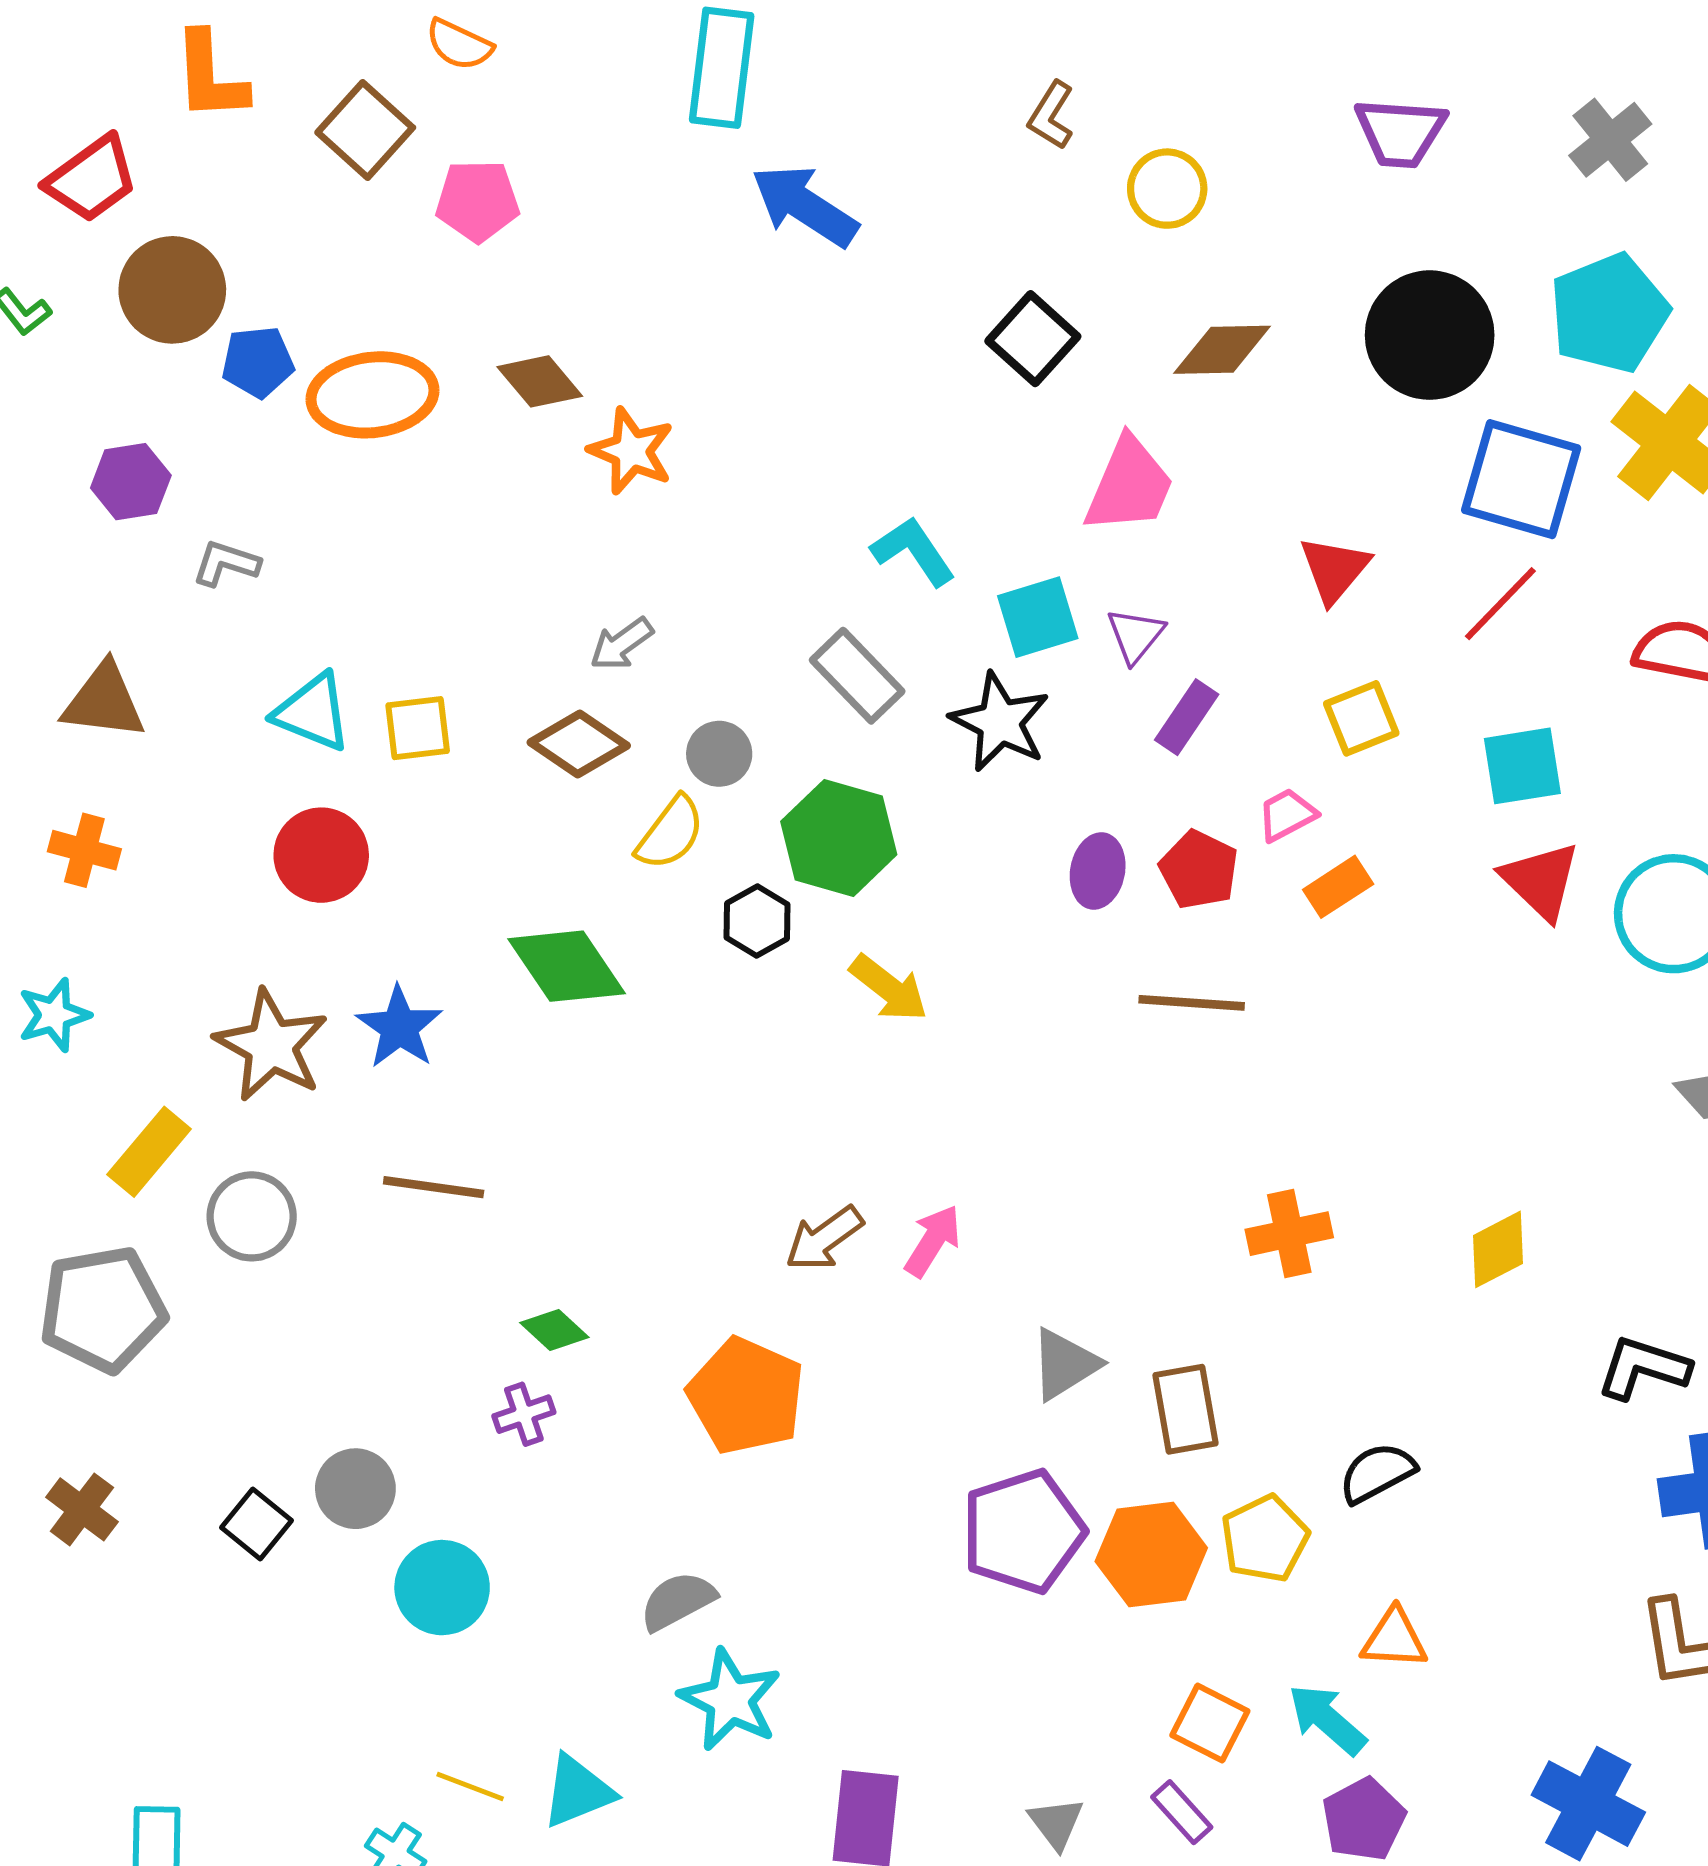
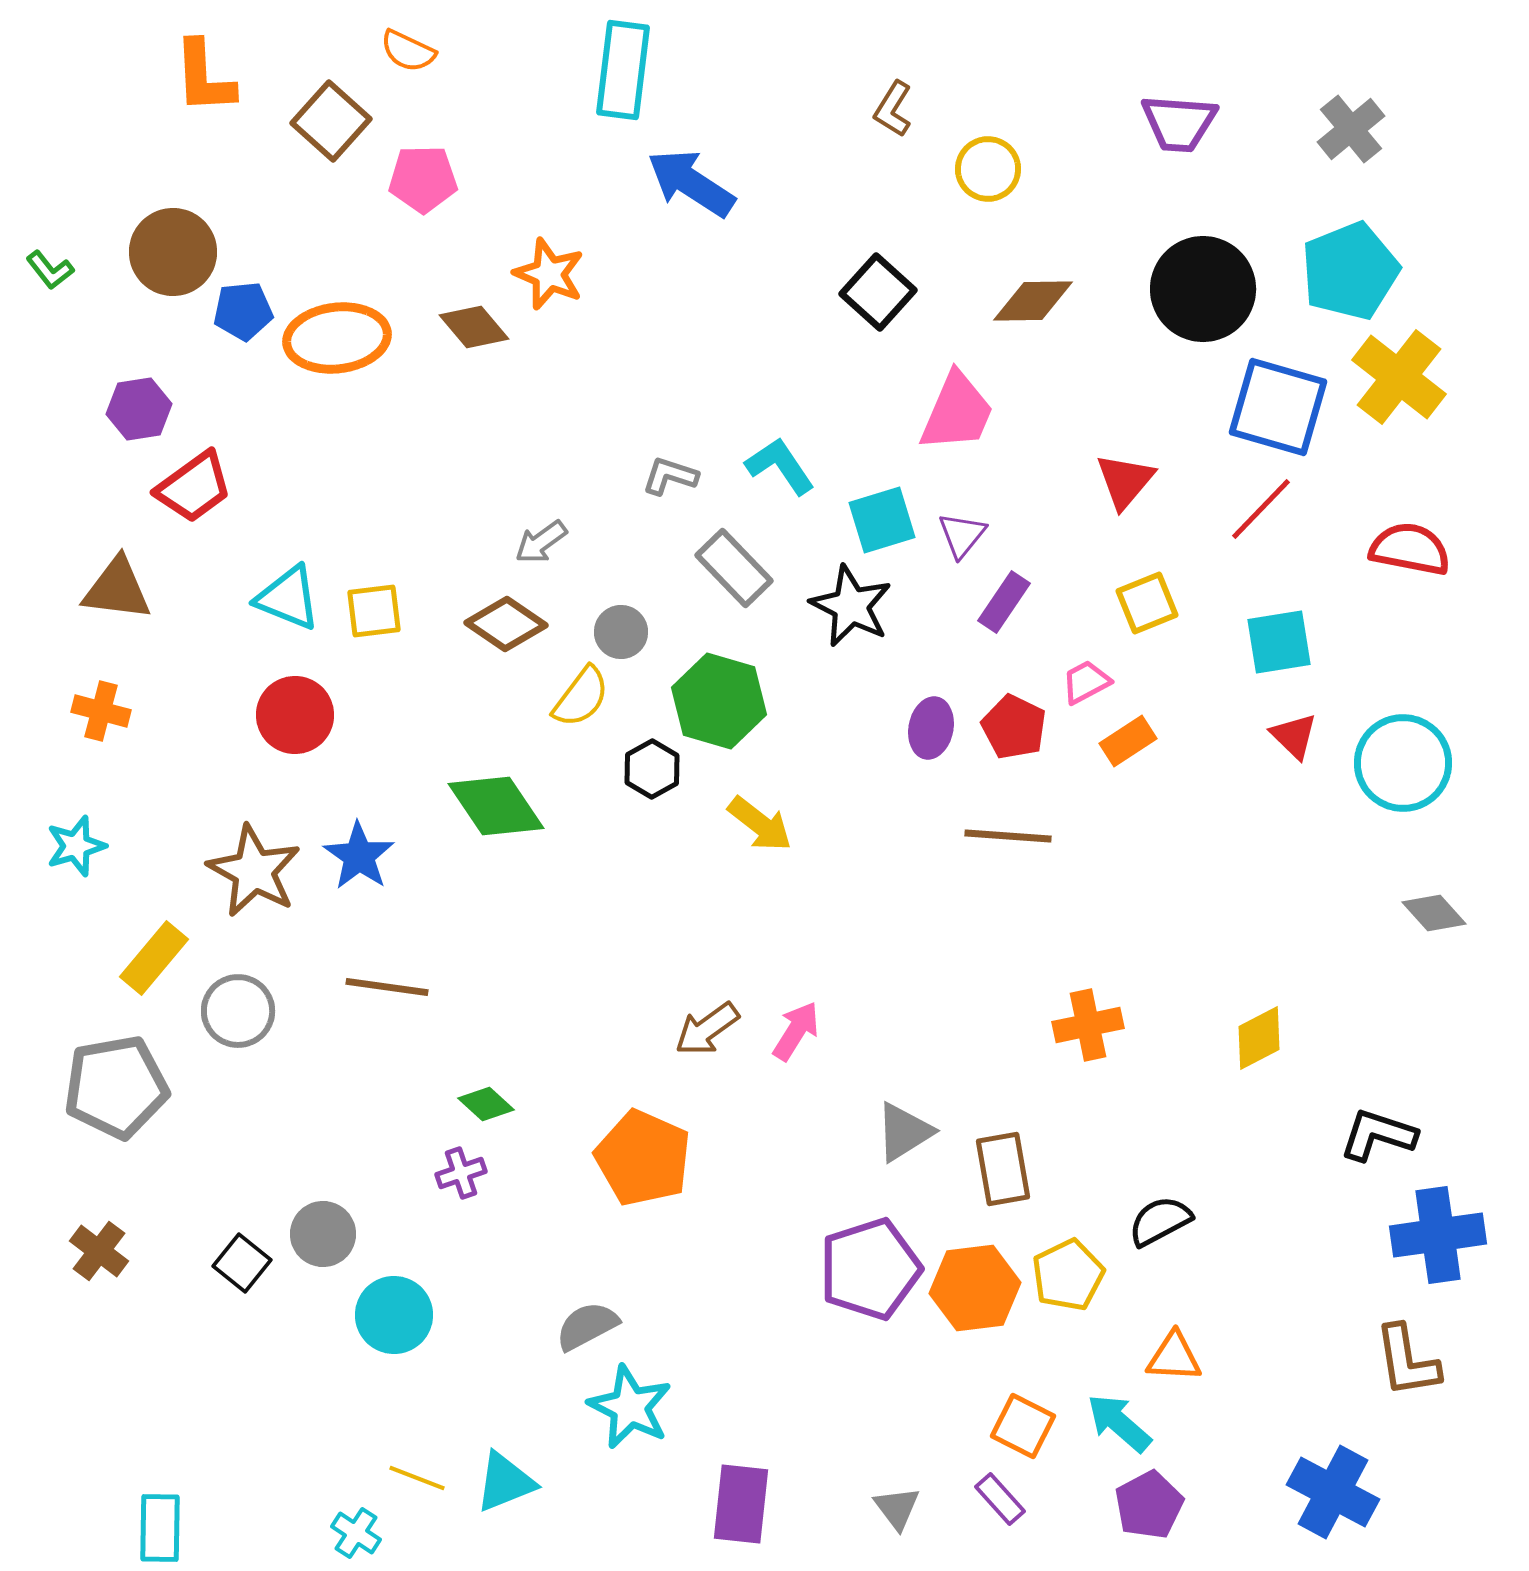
red trapezoid: (92, 179) -> (194, 487), moved
orange star: (631, 451) -> (549, 274), moved
gray L-shape: (226, 563) -> (670, 476), moved
red triangle: (1541, 881) -> (1294, 736), size x0.7

